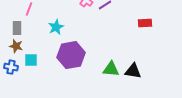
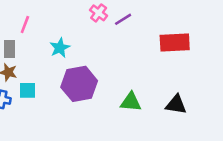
red rectangle: (145, 23) -> (175, 43), size x1.6
black triangle: (133, 71) -> (176, 105), moved

